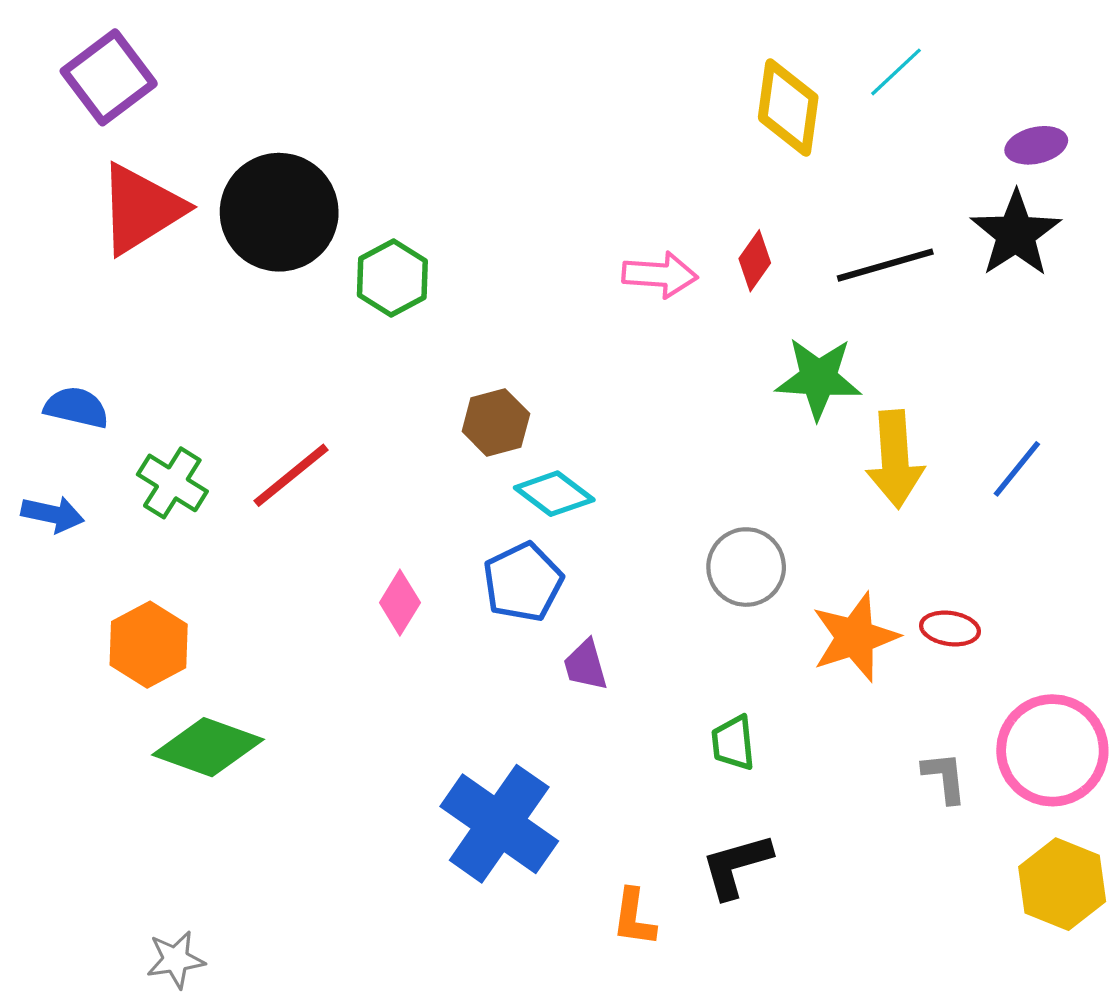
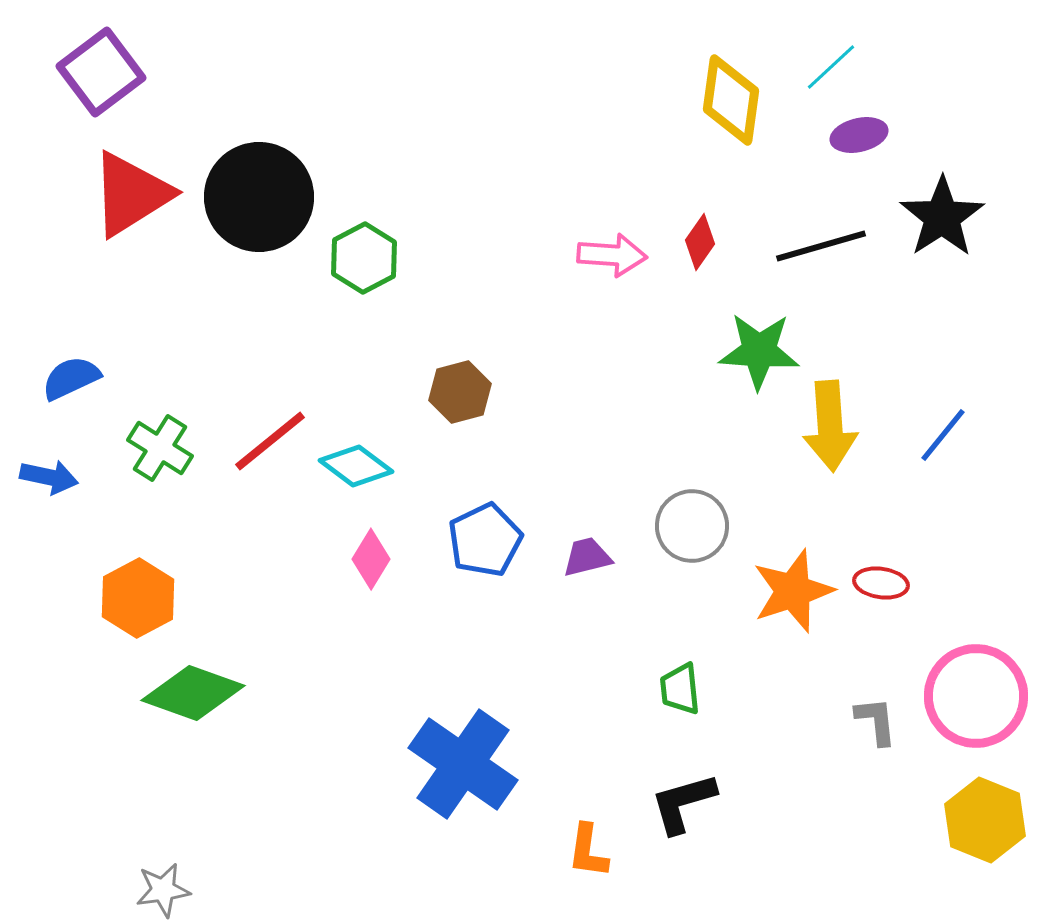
purple ellipse: (1036, 145) -> (859, 135), moved
blue semicircle: (76, 407) -> (71, 378), turned -38
cyan diamond: (554, 494) -> (356, 466), moved
purple trapezoid: (585, 665) -> (587, 557), moved, turned 92

